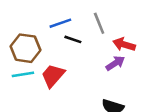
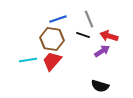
black line: (73, 39) -> (83, 35), moved
brown hexagon: (25, 48) -> (52, 39), moved

